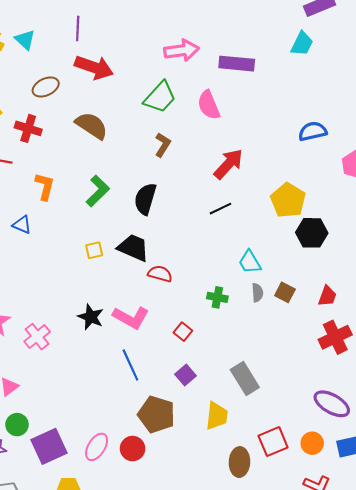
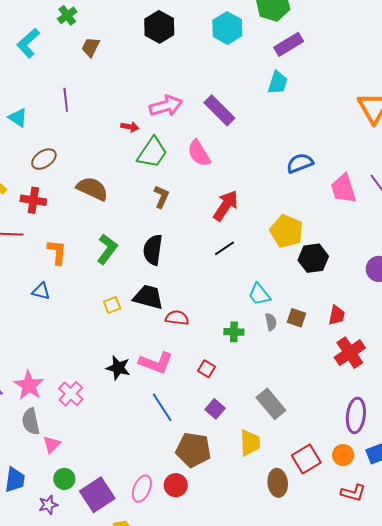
purple rectangle: (237, 64) -> (219, 110), turned 48
red arrow: (94, 67) -> (130, 127), moved, size x0.5
purple ellipse: (332, 404) -> (356, 415), turned 76

